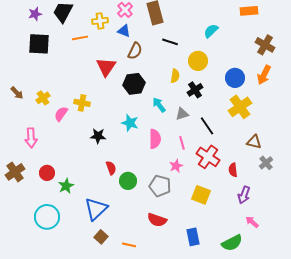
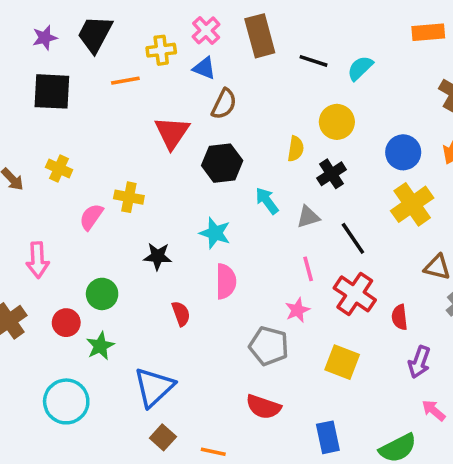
black line: (170, 42) -> (314, 61), moved
yellow cross: (43, 98) -> (59, 168), moved, turned -32
pink semicircle: (155, 139) -> (226, 281), moved
green circle: (128, 181) -> (102, 294), moved

